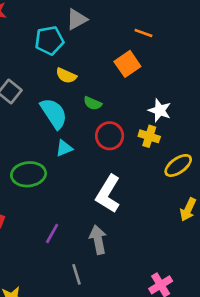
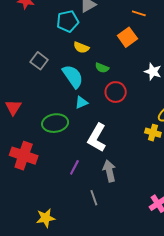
yellow cross: (149, 136) -> (153, 133), moved
white L-shape: (108, 194) -> (97, 138), moved

